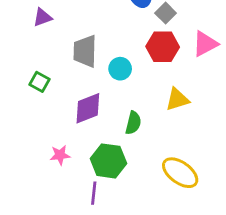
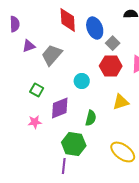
gray trapezoid: (85, 51) -> (52, 55), moved, turned 40
green square: (40, 82) -> (37, 90), moved
pink star: (60, 155) -> (35, 122), moved

